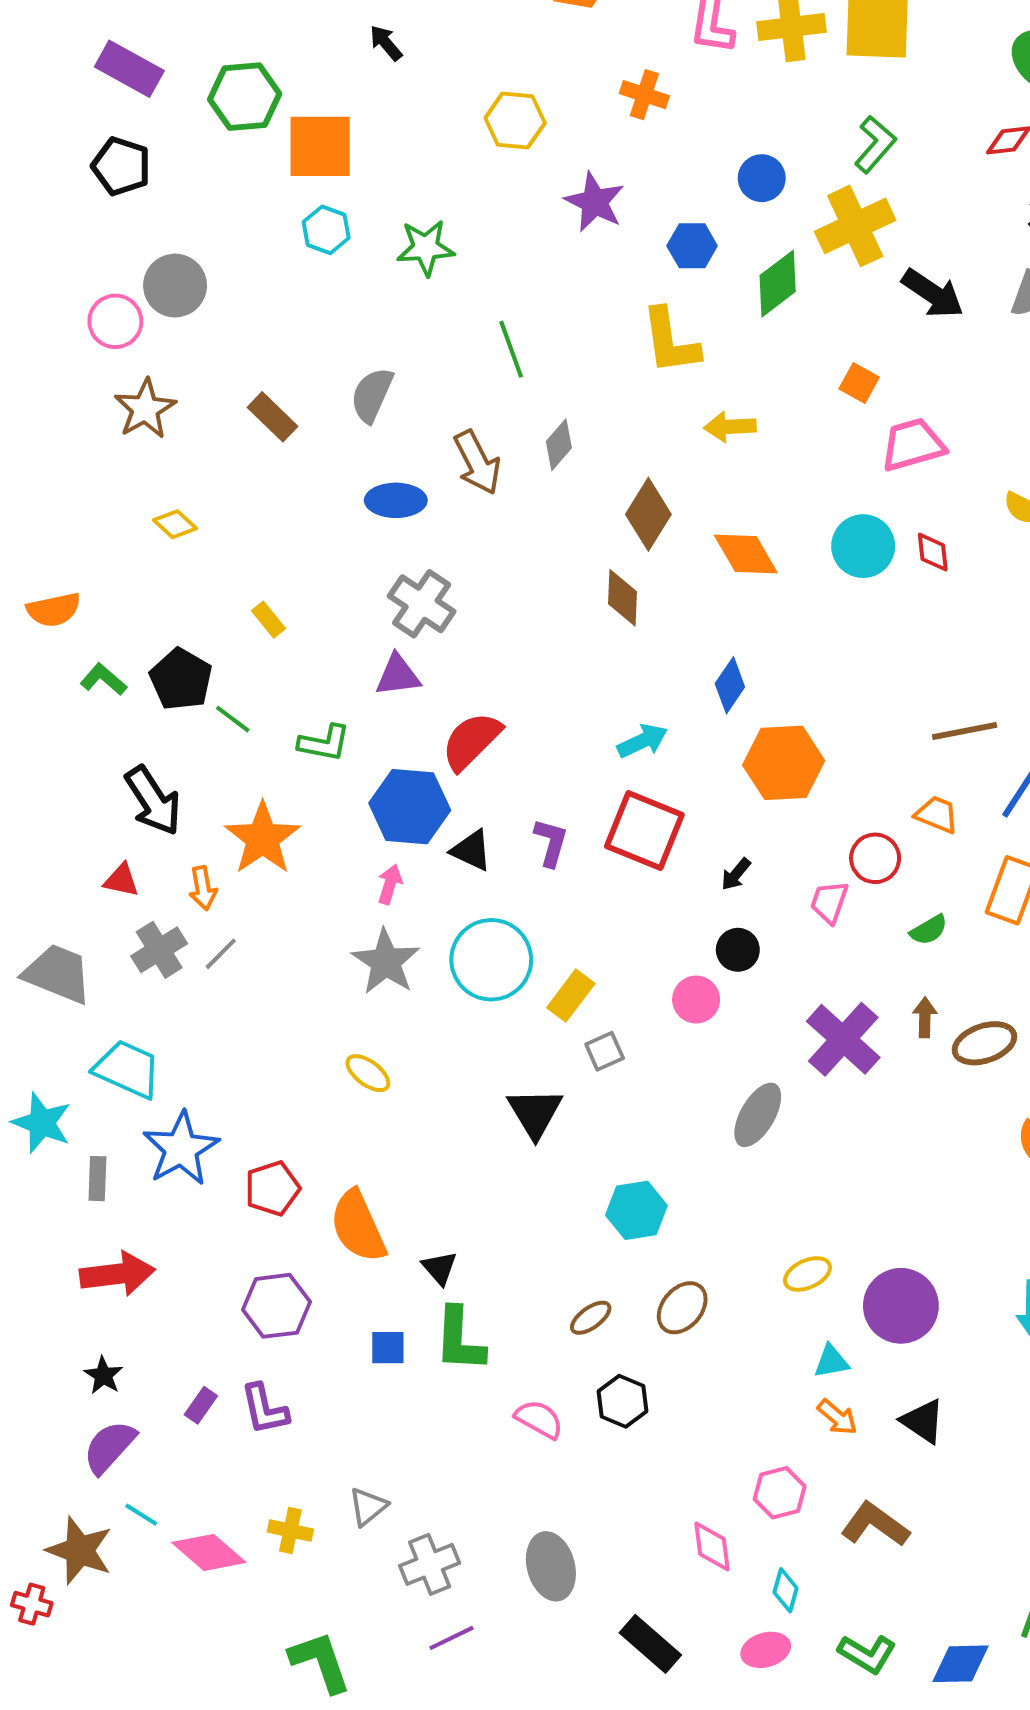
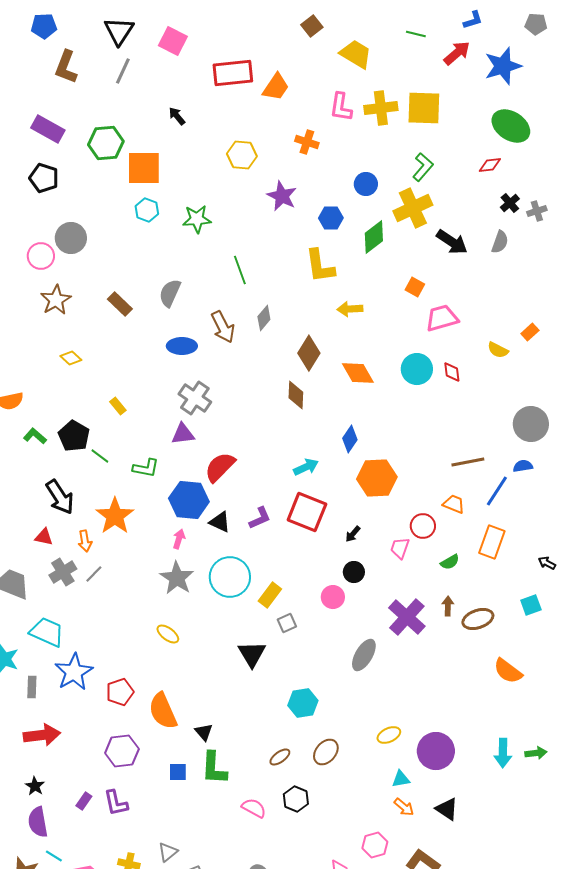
purple L-shape: (551, 842) -> (260, 518), turned 50
purple semicircle: (109, 1447) -> (38, 822), turned -52

